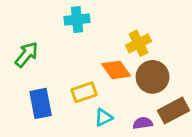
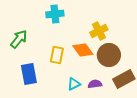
yellow rectangle: (84, 92) -> (57, 55), moved, turned -60
purple semicircle: (143, 123) -> (95, 84), moved

